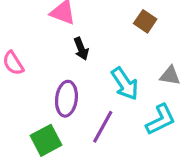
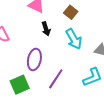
brown square: (145, 21) -> (71, 12), moved
cyan arrow: (125, 84) -> (74, 39), moved

